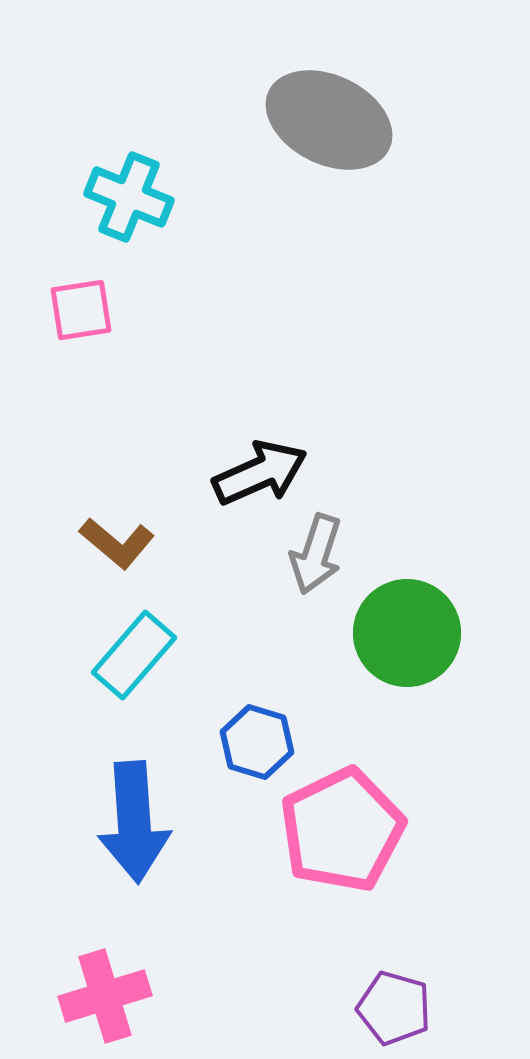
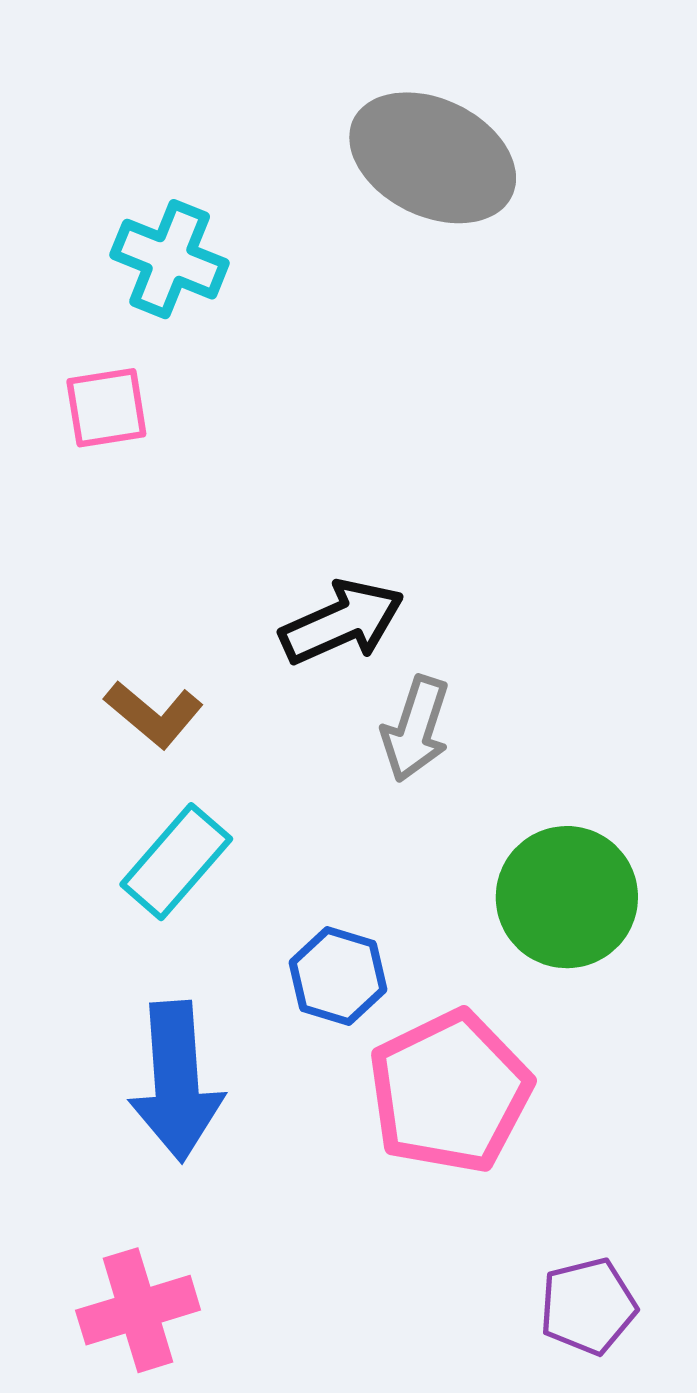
green circle: (407, 633) -> (567, 897), moved
purple pentagon: (394, 1008) -> (588, 1306), moved, turned -30

